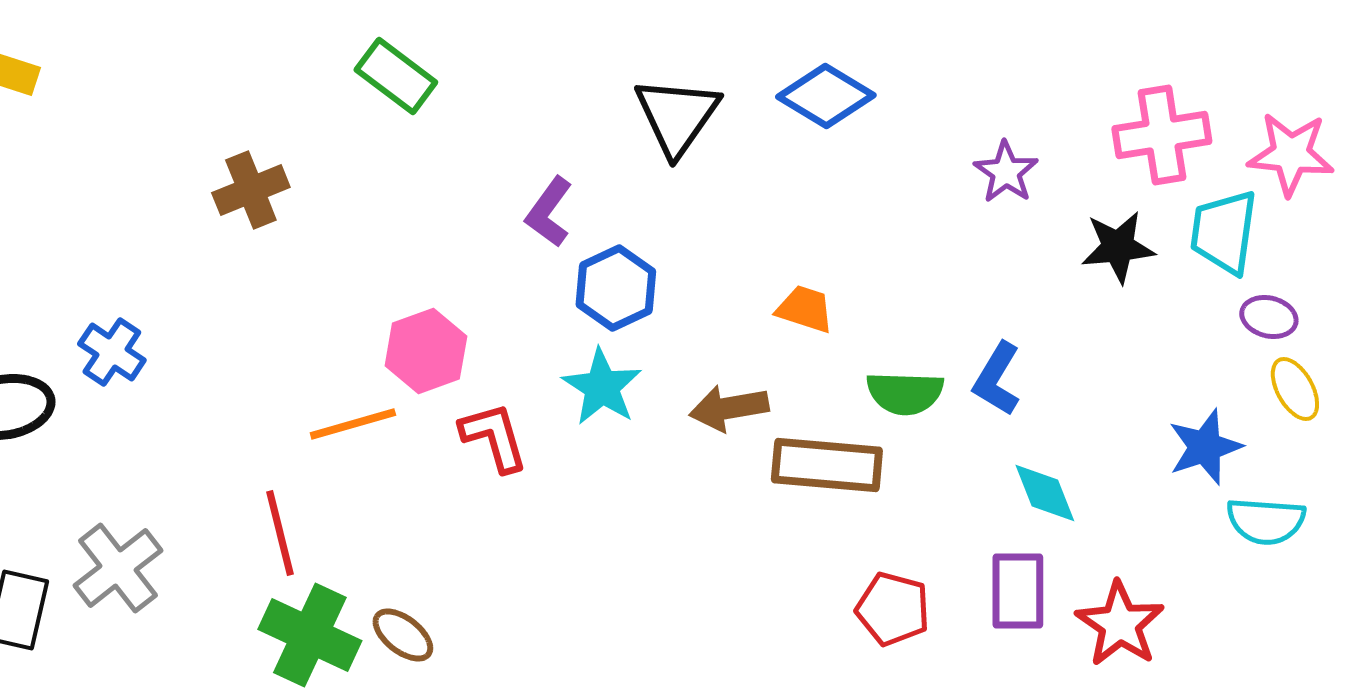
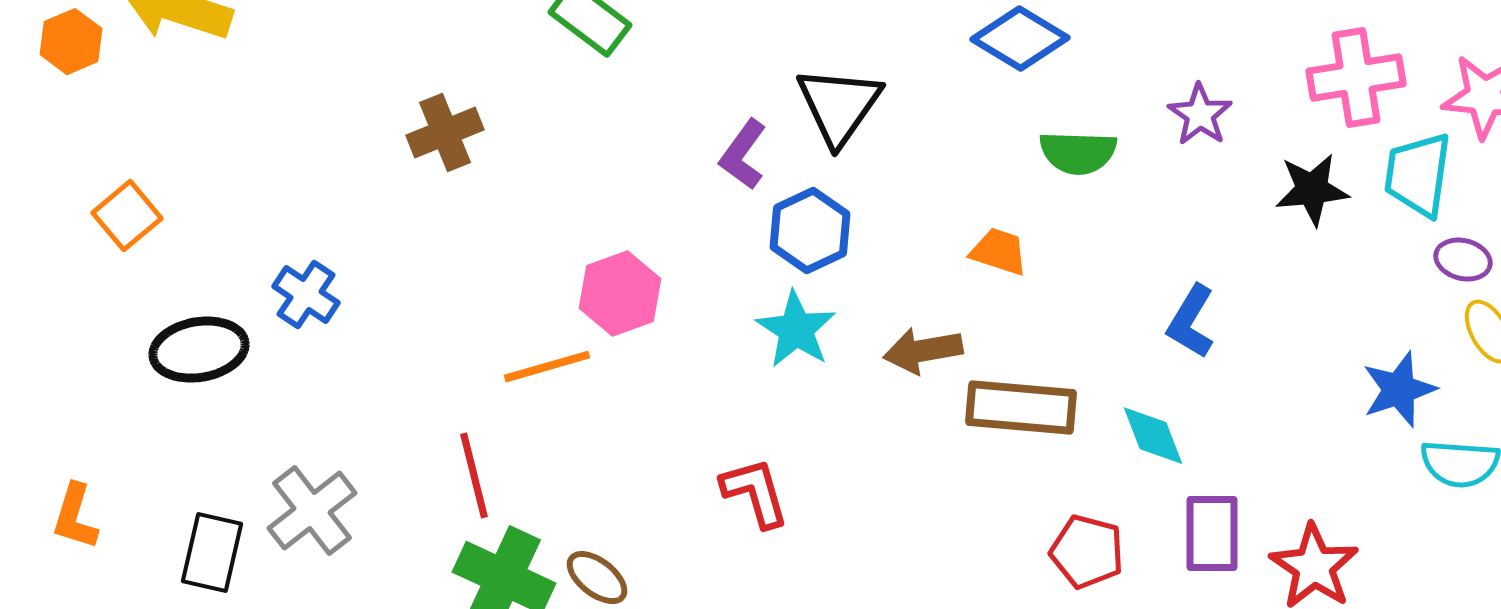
black triangle: (677, 116) -> (839, 106), moved
green semicircle: (905, 393) -> (1078, 153), moved
red L-shape: (494, 437) -> (755, 493), moved
cyan diamond: (1045, 493) -> (1153, 436), moved

